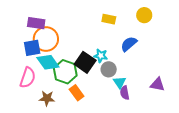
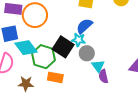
orange circle: (46, 39) -> (35, 15), moved
blue semicircle: (129, 44) -> (84, 26), moved
orange rectangle: (77, 93) -> (55, 77), turned -42

